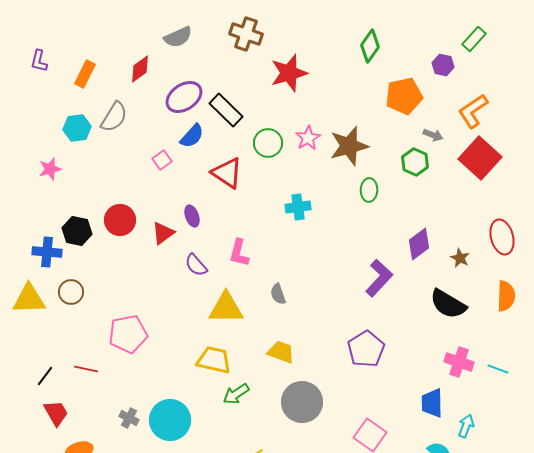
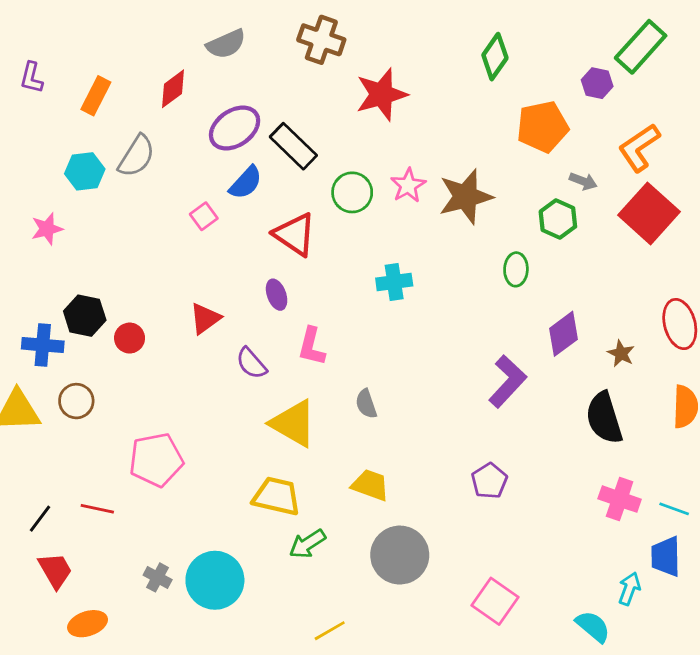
green rectangle: (474, 39) -> (641, 47), size x1.5
green ellipse: (369, 190) -> (516, 269), moved
purple ellipse: (192, 216) -> (277, 295), moved
red circle: (120, 220) -> (130, 338), moved, size x0.7
black semicircle: (448, 304) -> (604, 418), turned 42
yellow triangle: (226, 308) -> (293, 423), turned 30
purple pentagon: (366, 349) -> (489, 481), size x0.7
blue trapezoid: (432, 403) -> (666, 556), moved

